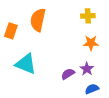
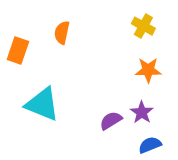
yellow cross: (88, 16) -> (143, 26), turned 32
orange semicircle: (38, 20) -> (62, 33), size x0.6

